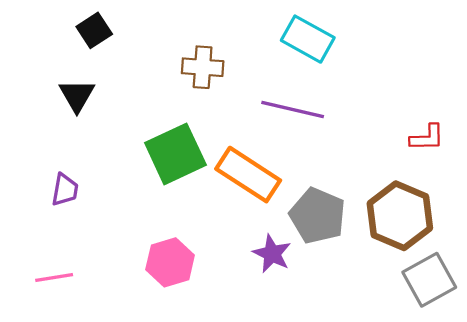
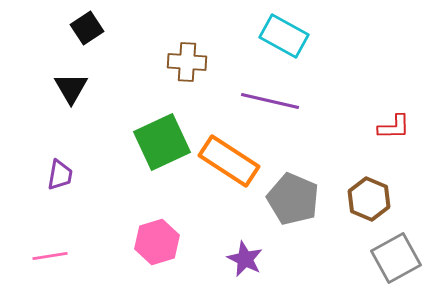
brown hexagon: (400, 216) -> (369, 199), size x0.7
purple star: (272, 254) -> (245, 259), moved

